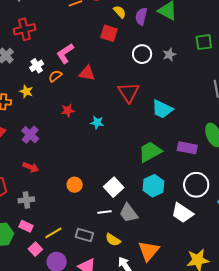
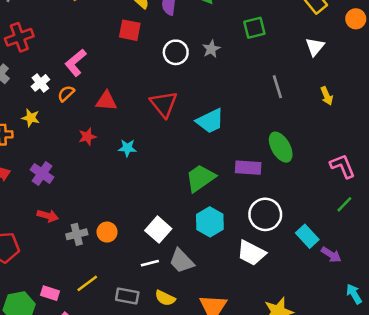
red triangle: (87, 73) -> (106, 101), moved
cyan trapezoid: (162, 109) -> (210, 121), turned -45
gray cross: (26, 200) -> (77, 234), moved
yellow line: (53, 233) -> (87, 283), moved

